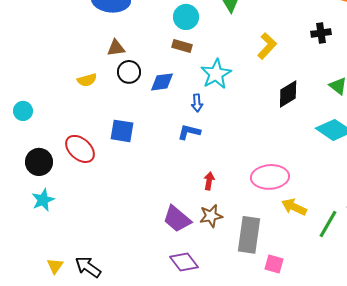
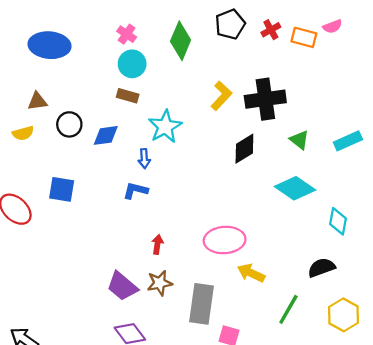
black cross: (321, 33) -> (265, 99), moved, size x1.8
brown triangle: (116, 48) -> (37, 101), moved
green line: (328, 224) -> (288, 309), moved

